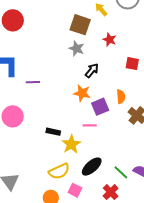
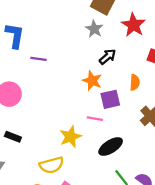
red star: (110, 40) -> (133, 25), size x1.5
orange semicircle: (121, 97) -> (135, 82), moved
black rectangle: (53, 132) -> (13, 137), moved
black ellipse: (92, 167) -> (111, 147), moved

